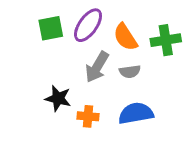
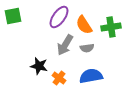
green square: (51, 28) -> (13, 16), moved
orange cross: (88, 116) -> (59, 78), turned 32

